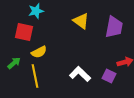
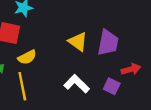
yellow triangle: (81, 21) -> (78, 42), moved
purple trapezoid: (114, 27) -> (108, 43), moved

